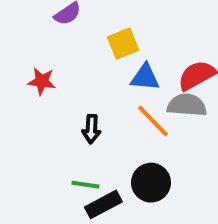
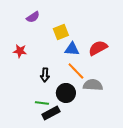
gray semicircle: (187, 105) -> (93, 85), moved
black circle: (151, 183) -> (66, 93), moved

